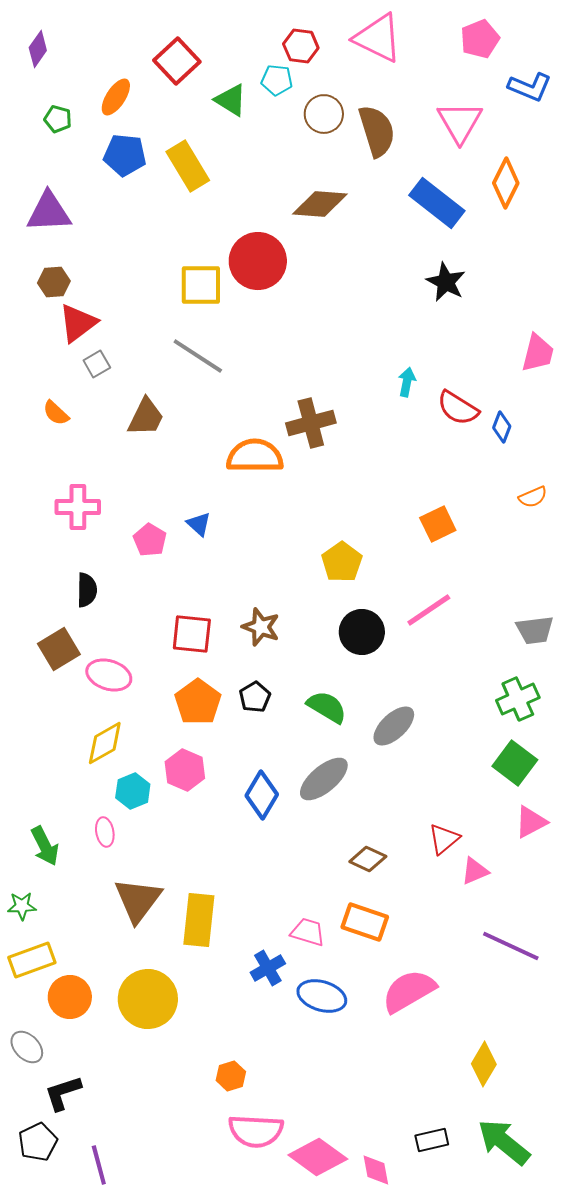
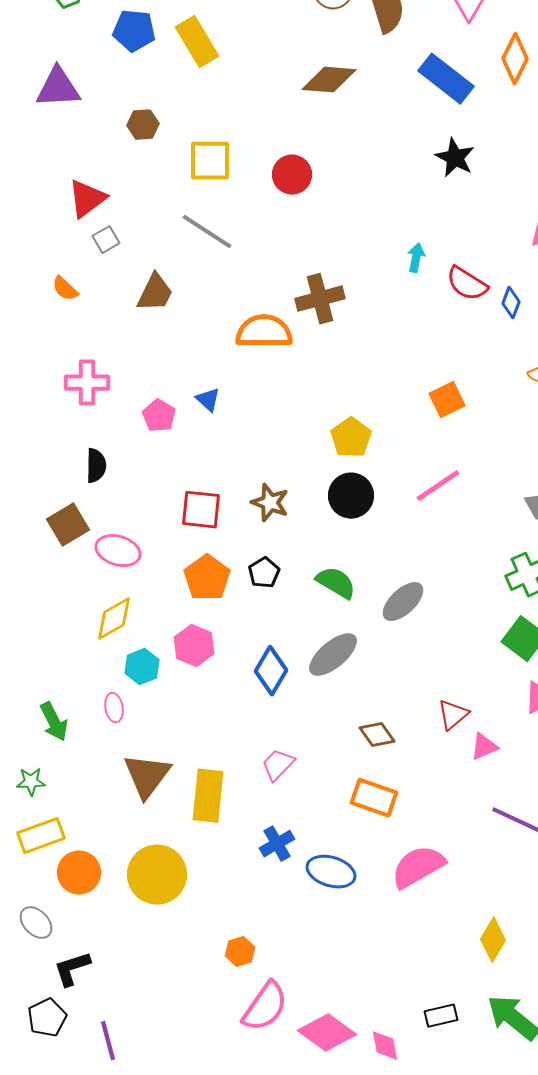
red circle: (258, 261) -> (292, 175), moved, size x0.7
brown hexagon: (54, 282) -> (143, 125), moved
black circle: (362, 632) -> (351, 496), moved
brown diamond: (368, 859) -> (377, 735), turned 30
pink trapezoid: (308, 932) -> (278, 765), moved, turned -63
pink semicircle: (256, 1131) -> (265, 1007), turned -58

